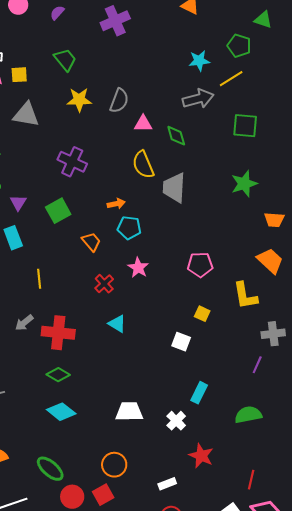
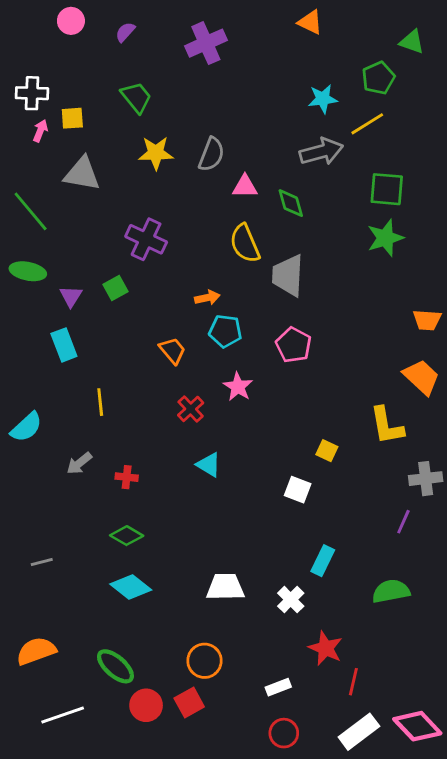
green pentagon: (239, 46) -> (378, 78), turned 30
green star: (244, 184) -> (385, 238), moved
green square: (58, 211) -> (115, 288), moved, size x0.7
pink pentagon: (200, 265) -> (294, 345), moved, turned 30
red cross: (58, 333) -> (127, 477), size x0.5
red line: (251, 480) -> (353, 682), moved

